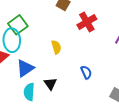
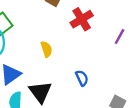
black triangle: (50, 84) -> (40, 92), size x1.5

